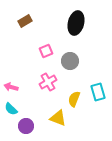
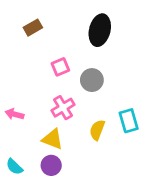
cyan semicircle: (11, 109) -> (14, 167), moved
yellow triangle: (58, 118) -> (52, 139), moved
purple circle: (26, 126) -> (51, 165), moved

